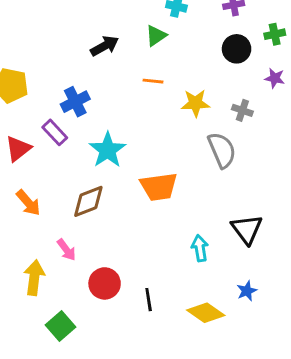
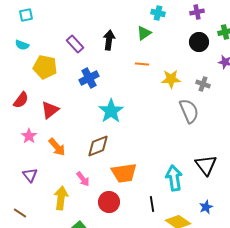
black arrow: (105, 46) -> (109, 40), turned -54
purple rectangle: (55, 132) -> (75, 44), moved
orange trapezoid: (159, 187) -> (124, 173), moved
cyan arrow: (200, 248) -> (174, 178), size x1.4
black line: (149, 300) -> (152, 204), moved

